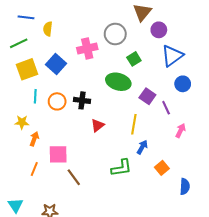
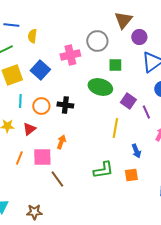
green square: (134, 59) -> (115, 65), turned 32
red triangle: (98, 125) -> (29, 129), moved
orange arrow: (34, 139) -> (61, 142), moved
blue arrow: (142, 147) -> (136, 151), moved, turned 128
orange square: (162, 168) -> (131, 175), moved, turned 32
orange line: (34, 169) -> (19, 158), moved

